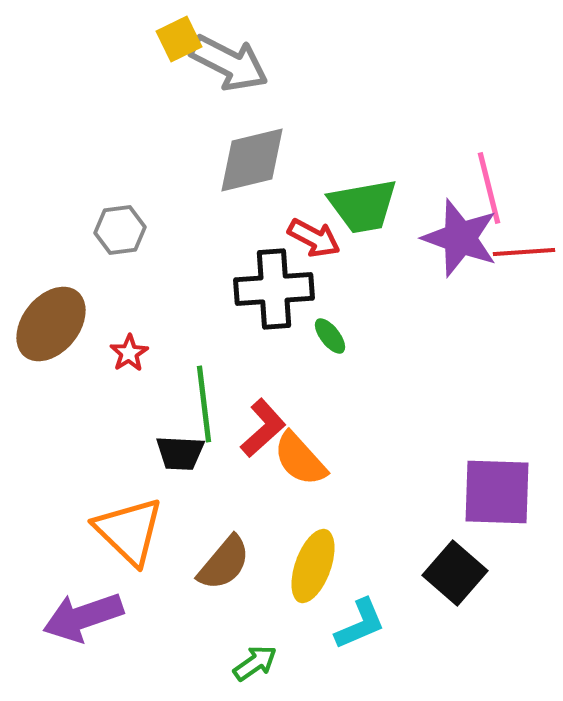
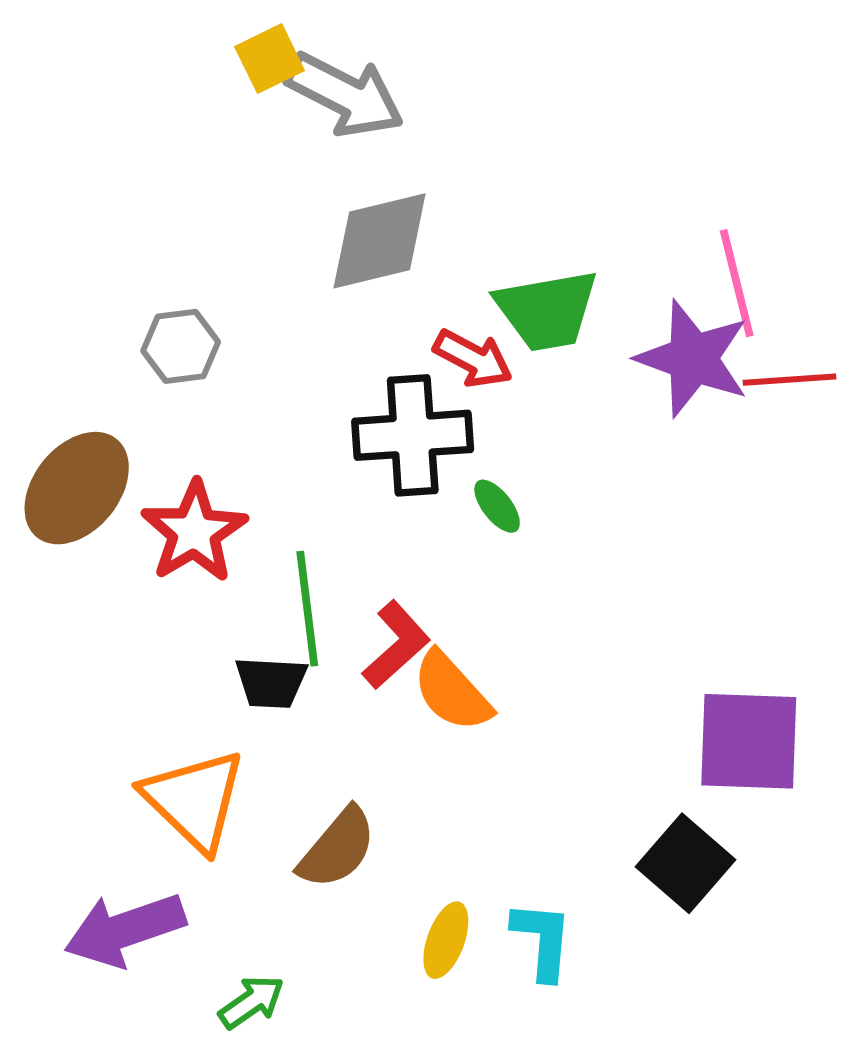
red star: (129, 353) -> (194, 532), size x1.8
yellow ellipse: (313, 566) -> (446, 940), moved, size x0.7
cyan L-shape: (360, 624) -> (542, 940), turned -62
green arrow: (255, 663) -> (251, 1002), moved

